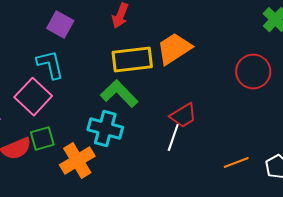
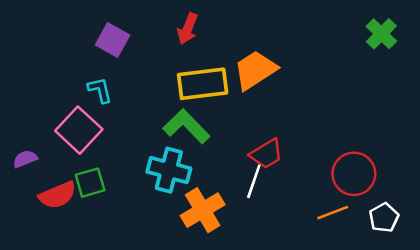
cyan L-shape: (50, 65) -> (100, 90), size x0.7
red circle: (253, 72) -> (354, 174), moved
orange cross: (77, 161) -> (203, 210), moved

